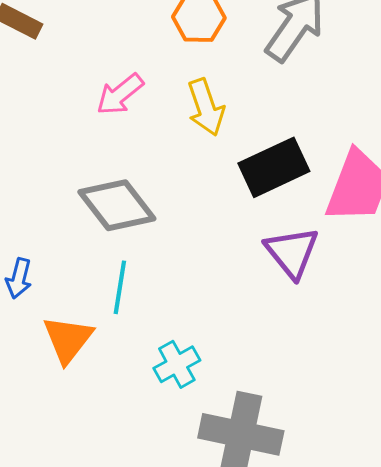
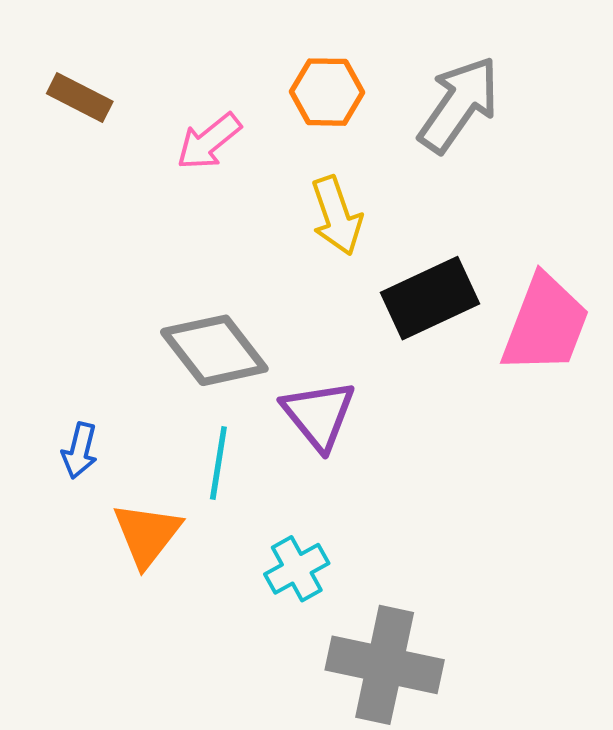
pink arrow: (120, 94) -> (209, 141), moved
purple triangle: (292, 252) -> (319, 415), moved

